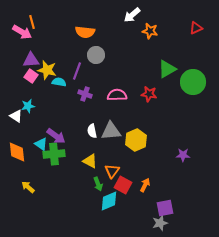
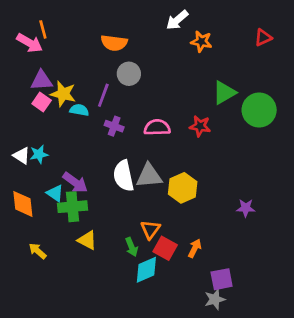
cyan star: (28, 106) -> (39, 154), moved
white semicircle: (92, 131) -> (124, 176), size x1.6
yellow triangle: (90, 161) -> (87, 240), moved

